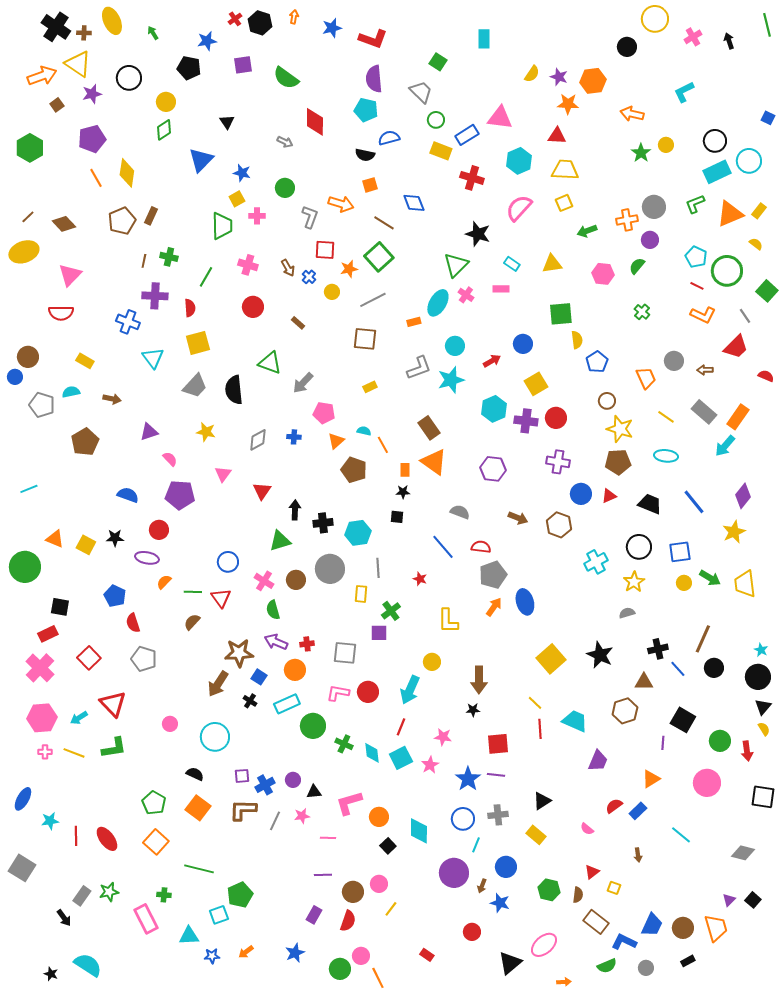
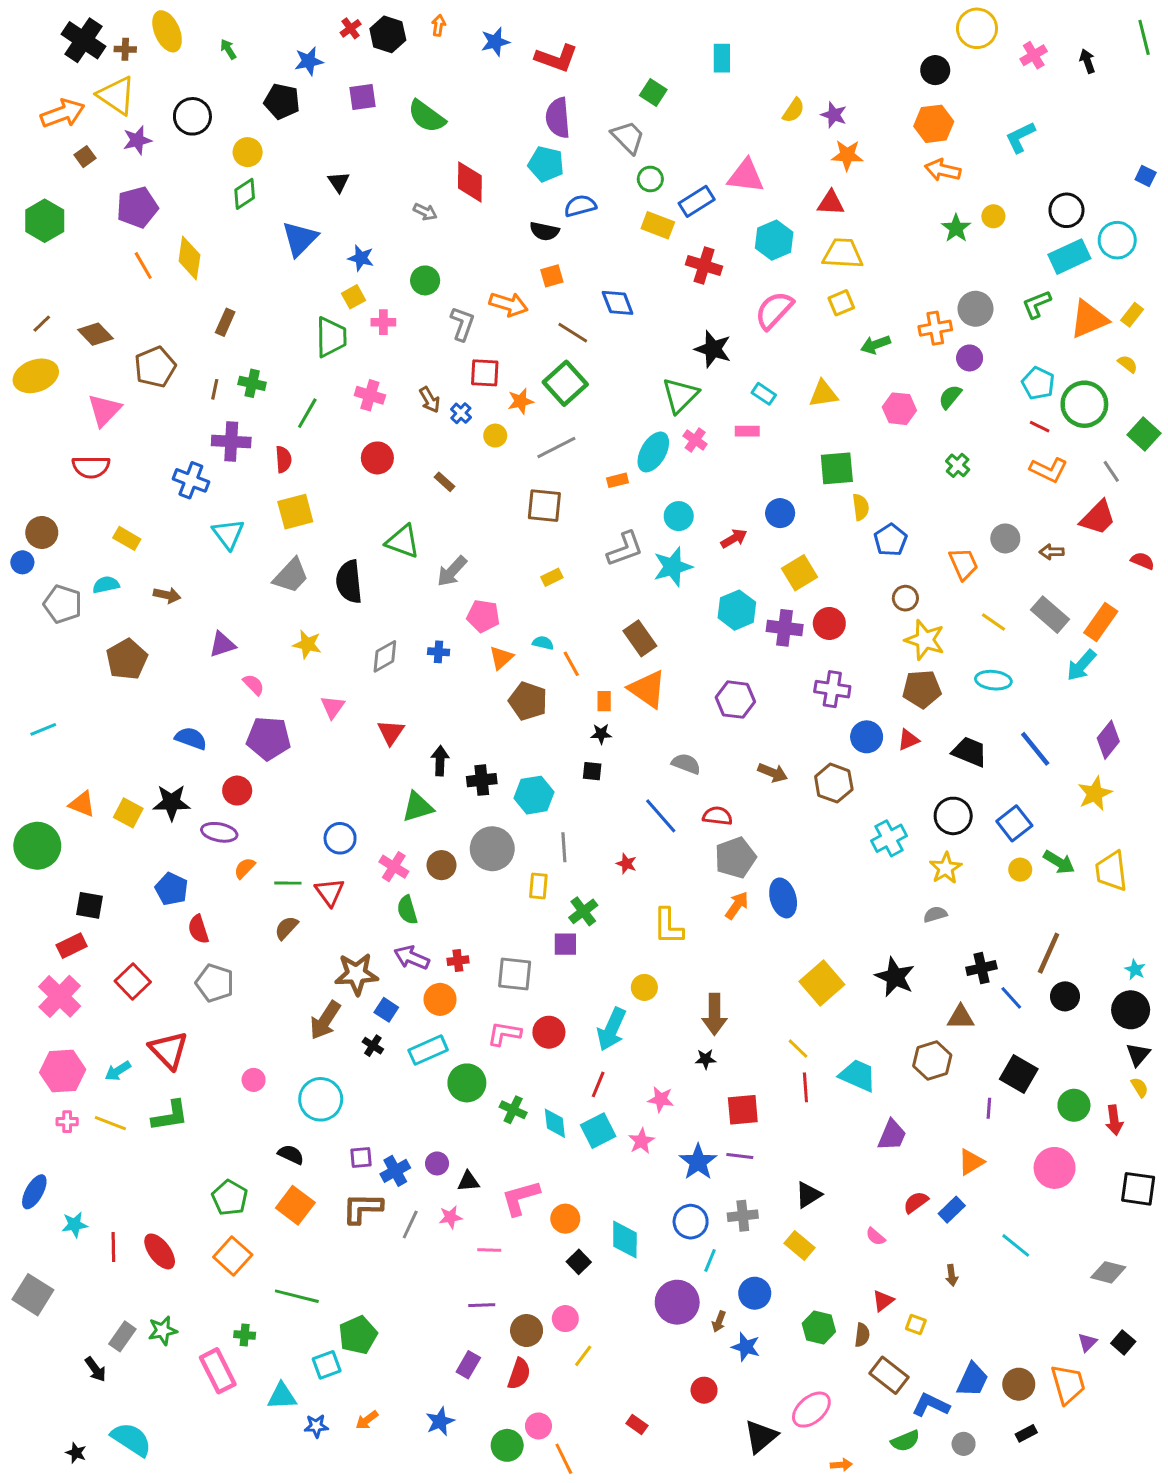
orange hexagon: (593, 81) -> (934, 124), moved
brown pentagon: (122, 221) -> (155, 367), moved
black star: (115, 538) -> (172, 802), size x1.4
blue square: (680, 552) -> (1014, 823), turned -30

